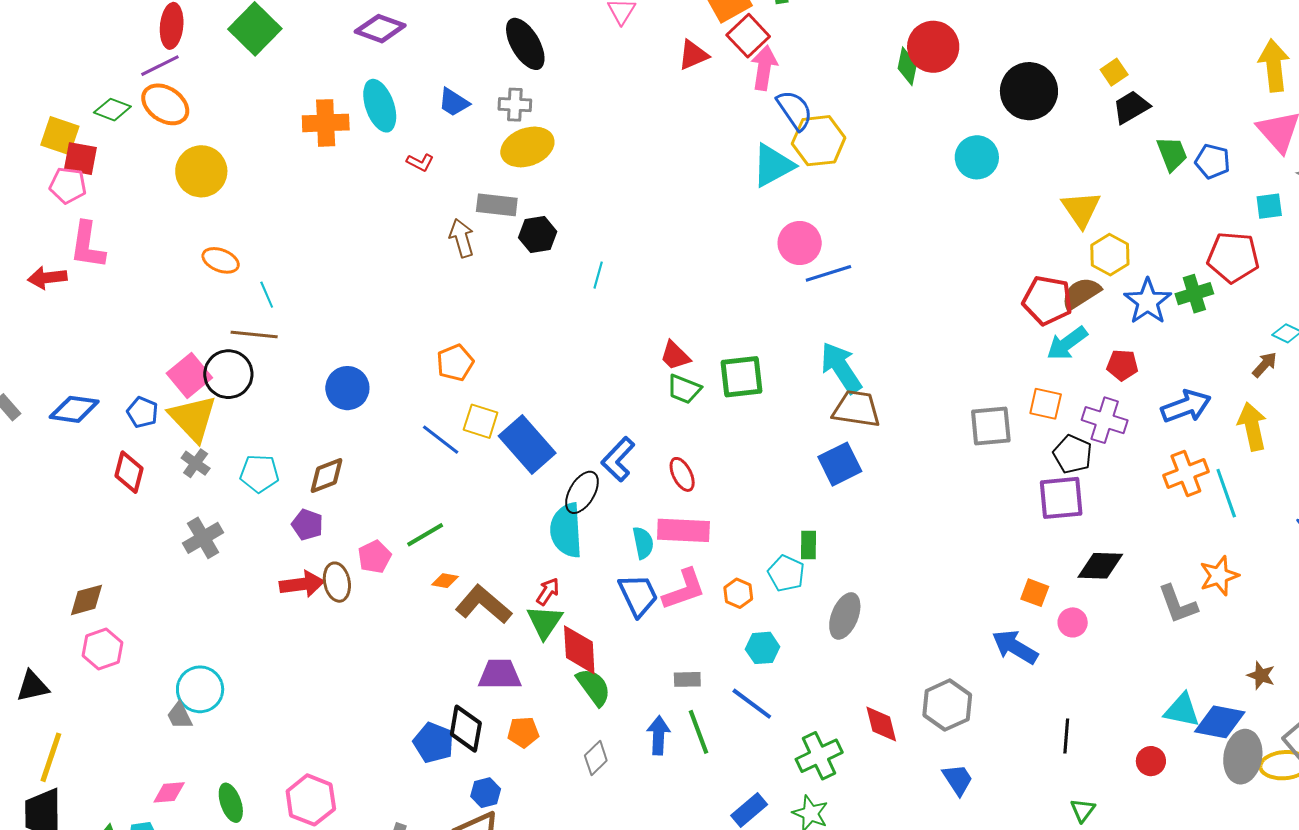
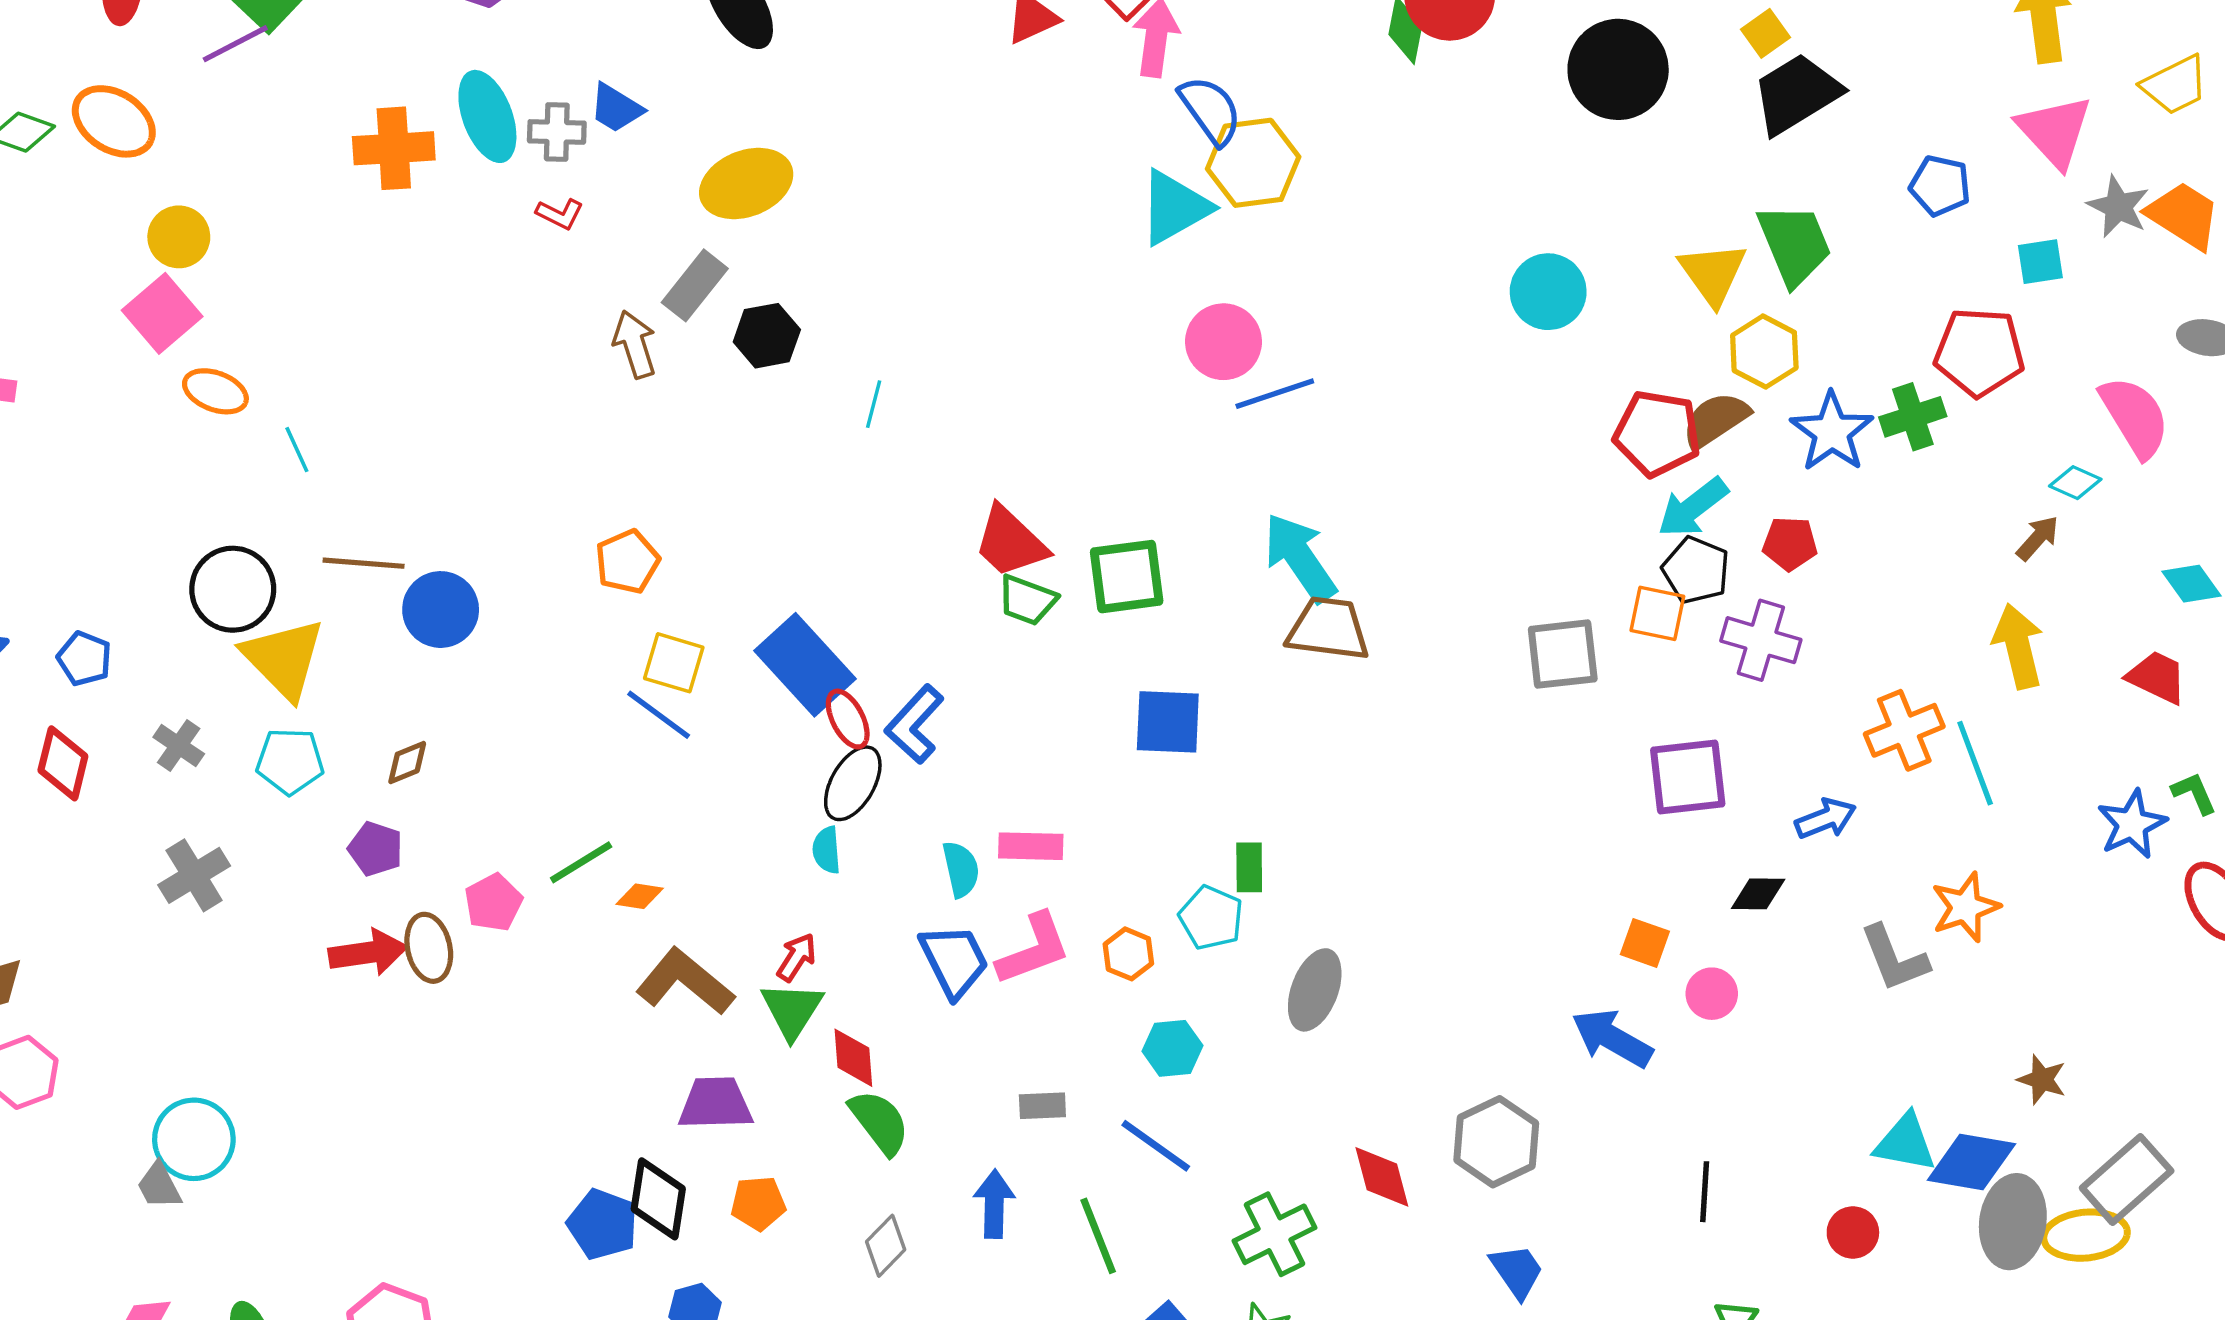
purple line: (160, 66) -> (235, 44), moved
gray cross: (515, 105) -> (557, 132), moved
black trapezoid: (1131, 107) -> (1796, 94), size x1.4
green trapezoid: (1172, 154) -> (1794, 244), moved, size x1.4
cyan circle: (977, 157) -> (1548, 292), moved
yellow circle: (201, 171) -> (179, 237), size x0.7
gray rectangle: (497, 205) -> (695, 285), turned -57
brown line: (254, 335) -> (364, 563), moved
red trapezoid: (675, 356) -> (1010, 542), size x1.4
pink square: (189, 375) -> (162, 313), moved
blue arrow: (1186, 406) -> (1826, 819), moved, size x0.7
yellow triangle: (193, 418) -> (284, 659), moved
blue line: (441, 440) -> (659, 715), moved
blue rectangle: (527, 445) -> (805, 665), moved
black pentagon: (1073, 454) -> (1696, 570), moved
blue square: (840, 464) -> (1168, 722), moved, turned 30
red ellipse: (682, 474) -> (848, 719), moved
brown diamond: (327, 475) -> (407, 762), size x0.7
cyan semicircle: (566, 530) -> (827, 850), size x0.5
pink rectangle: (683, 530) -> (1031, 846), size x0.7
black diamond: (1100, 566) -> (1758, 894), size x0.7
orange diamond: (445, 581) -> (640, 896), moved
red diamond: (579, 650) -> (853, 1058), size x0.7
green line: (698, 732) -> (1098, 1236), moved

